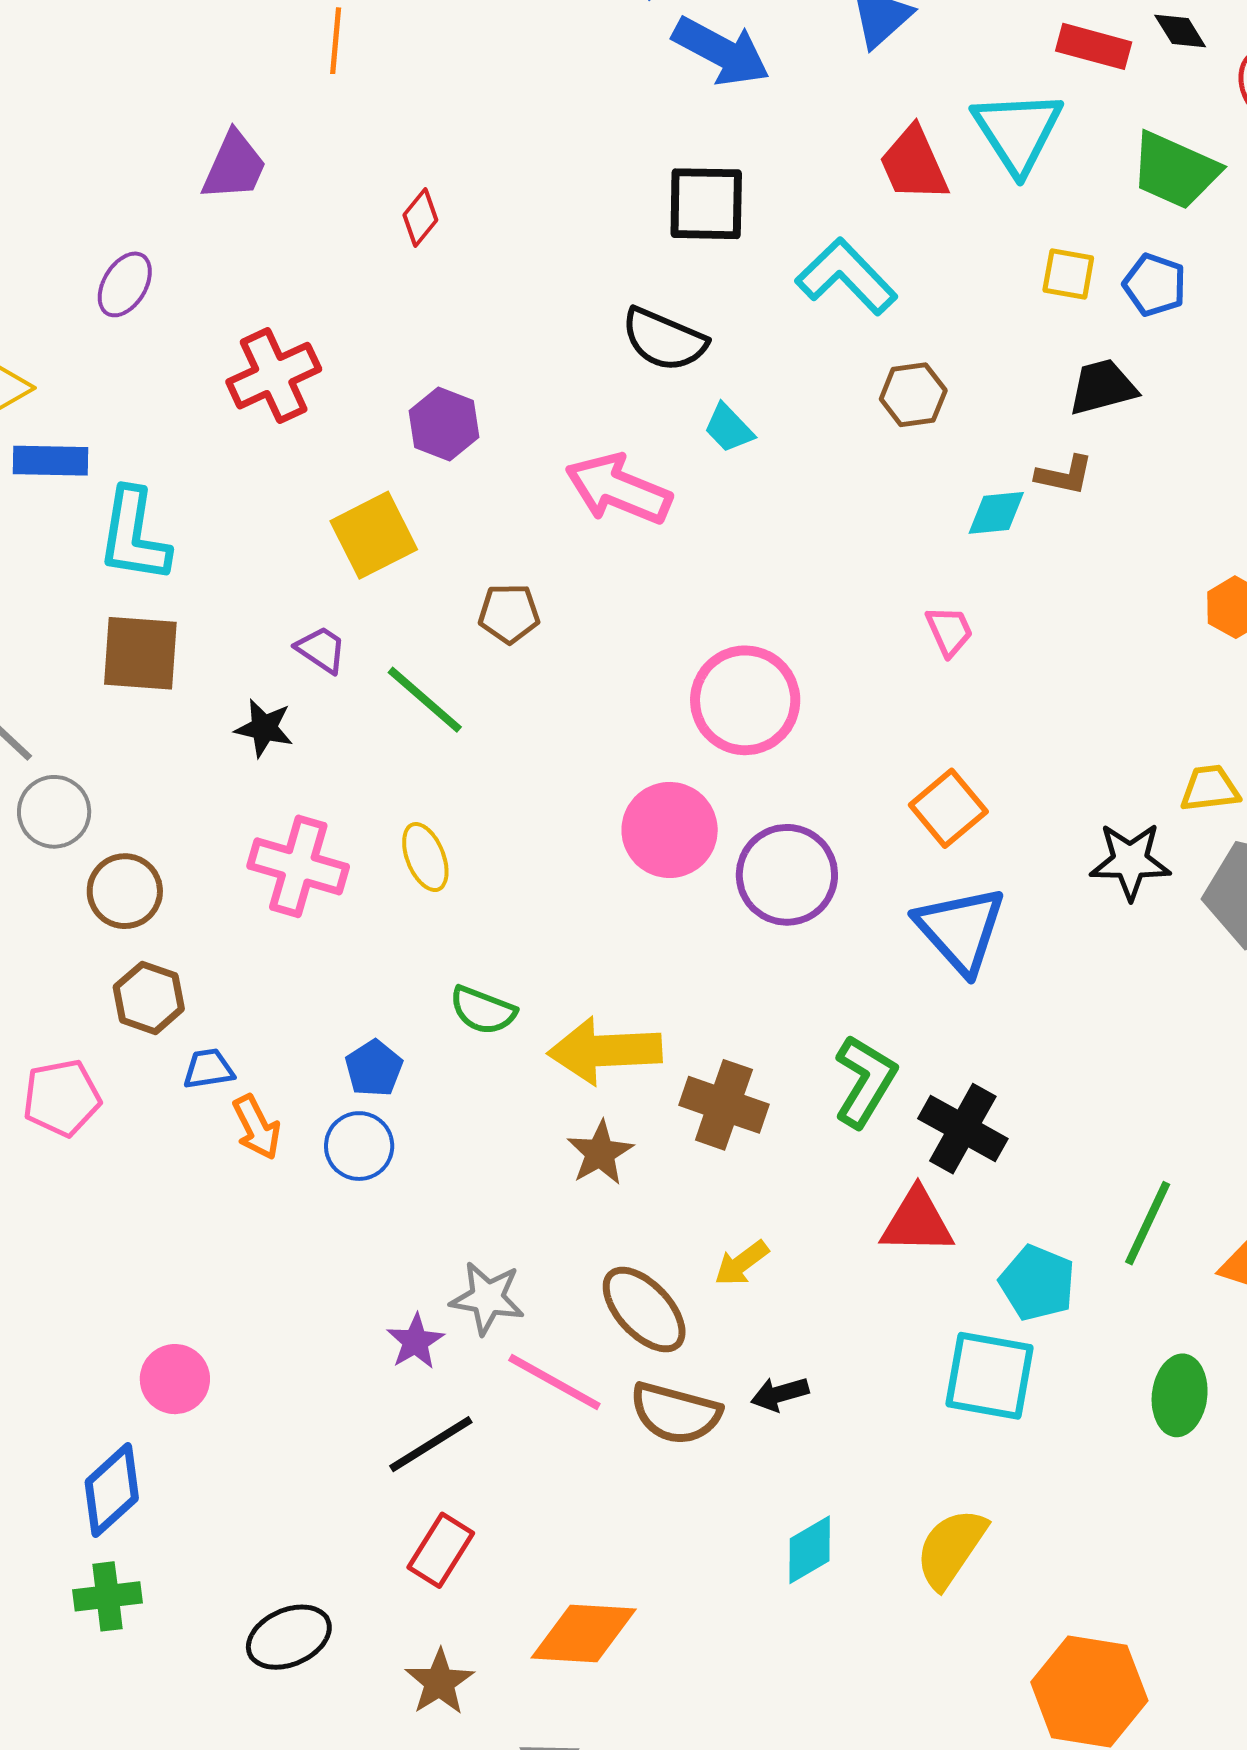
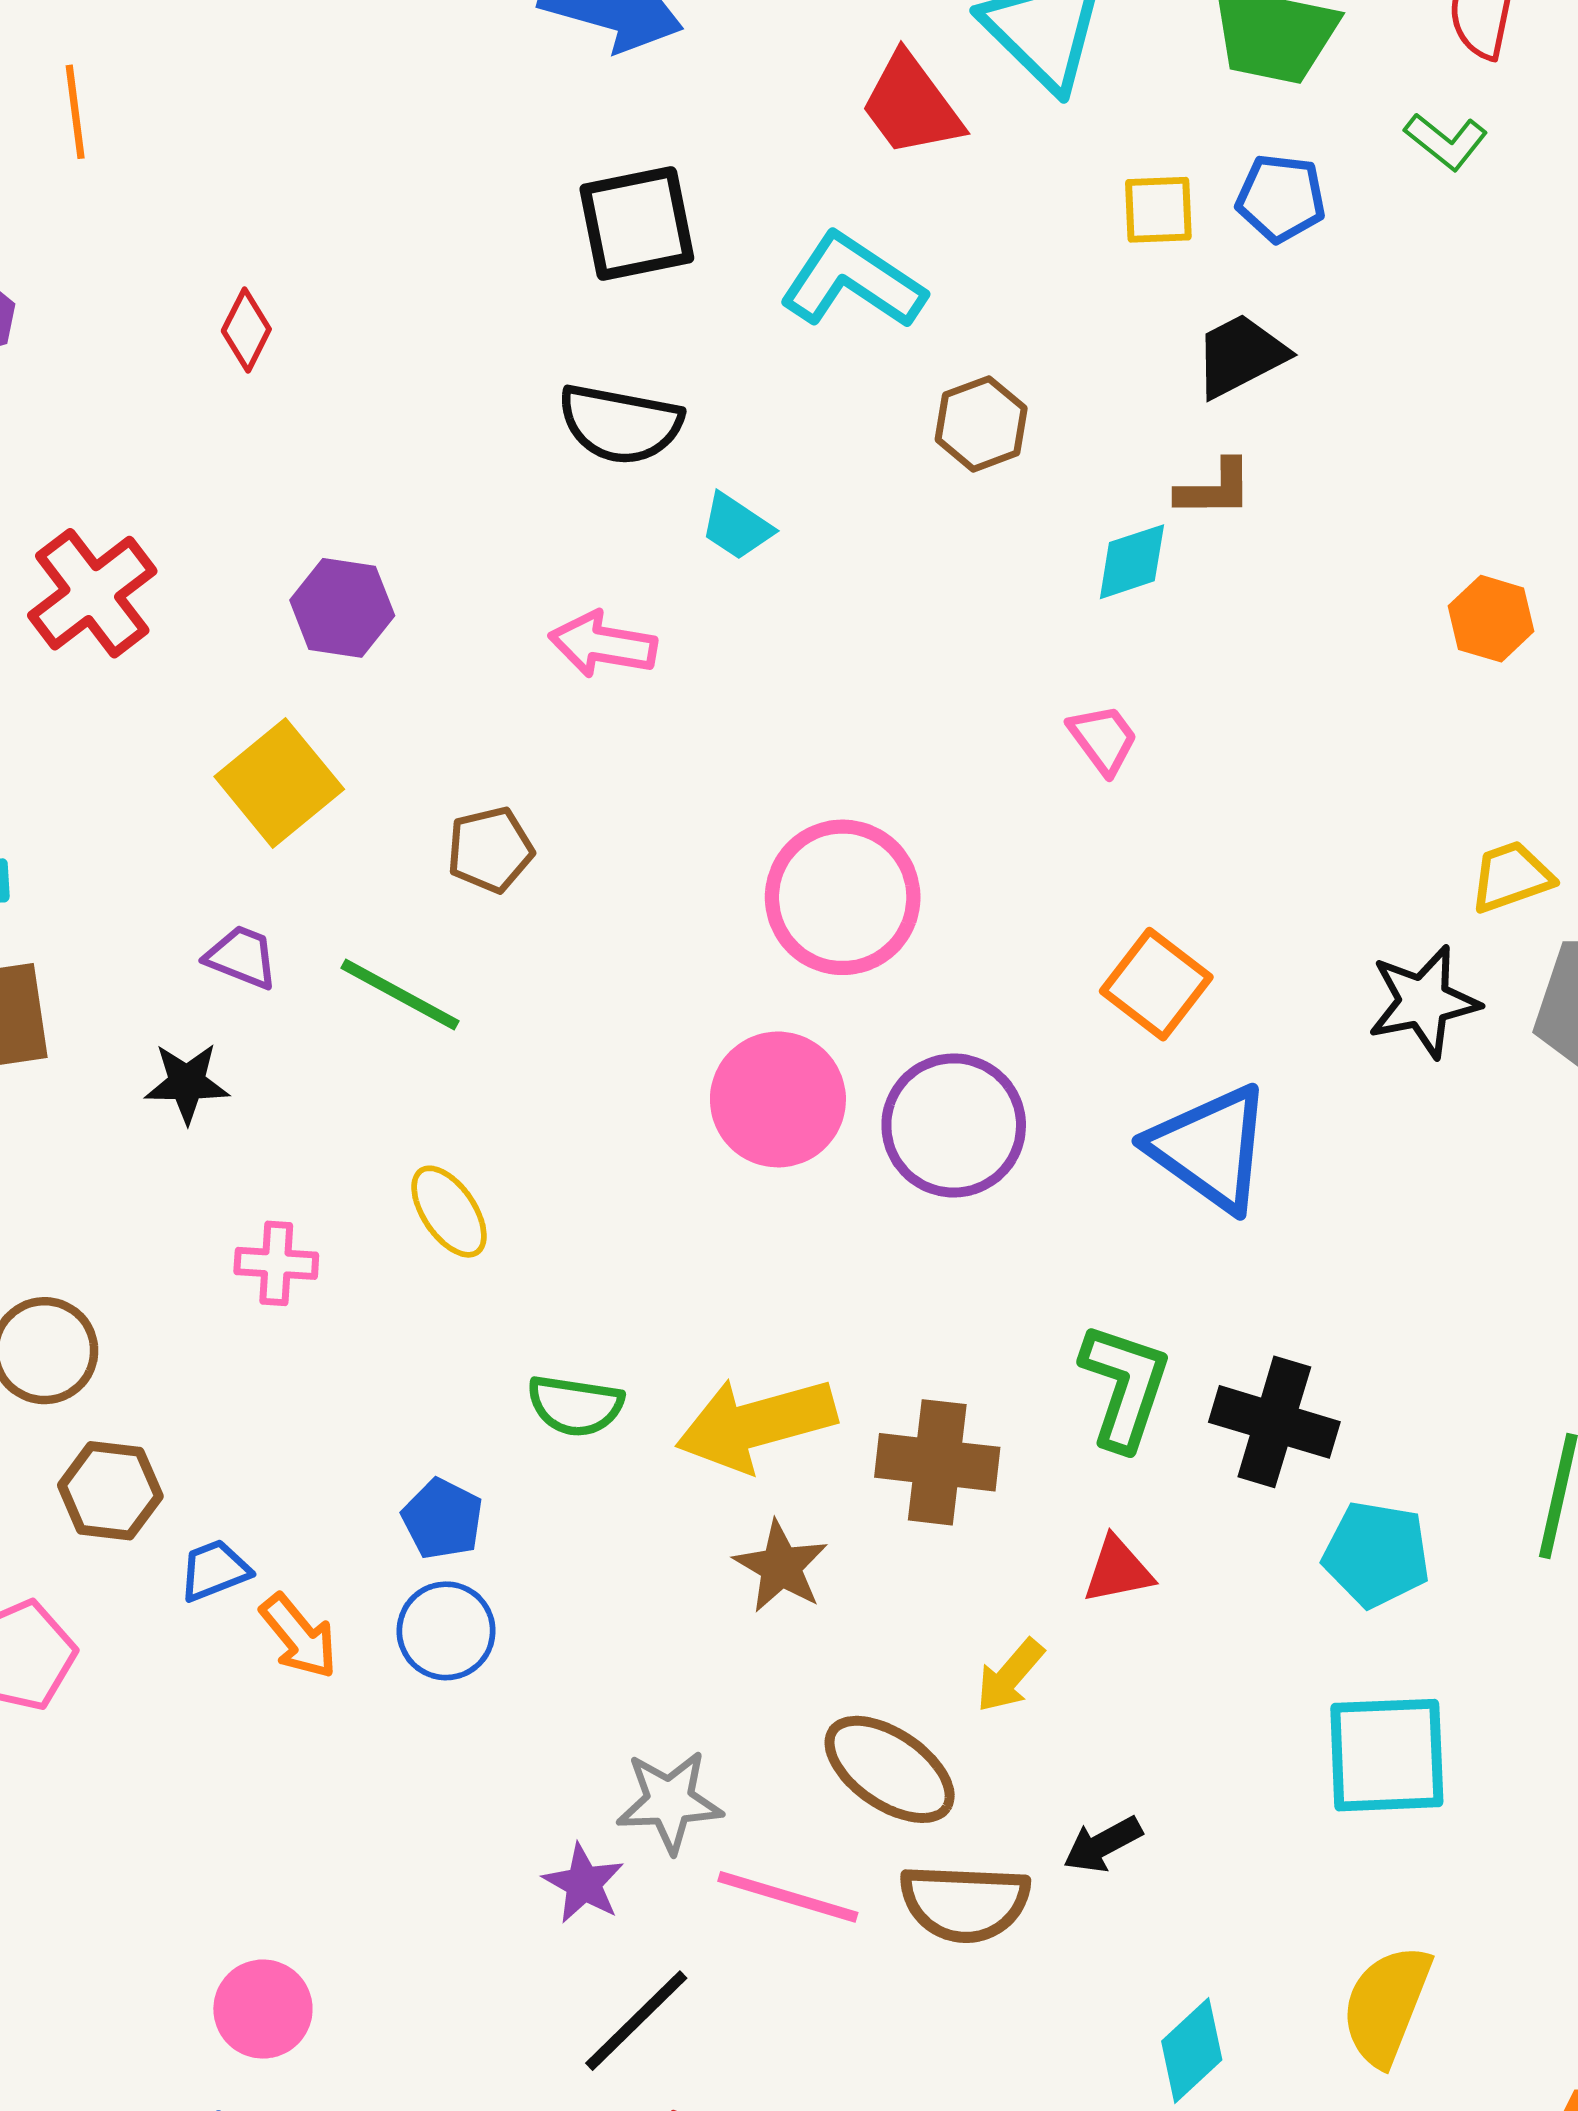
pink arrow: (618, 489) -> (603, 644), size x0.7
pink cross: (298, 866) -> (276, 1263), size x0.6
red triangle: (917, 1222) -> (1118, 1570), moved, size x0.7
cyan pentagon: (1037, 1283) -> (1376, 1554), moved

